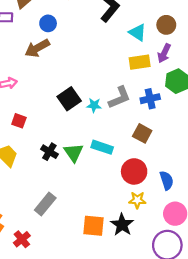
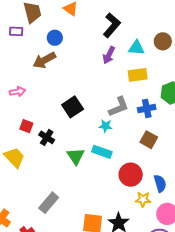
cyan triangle: (138, 32) -> (136, 48), turned -30
purple arrow: (164, 53) -> (109, 55), moved
cyan star: (94, 105) -> (106, 126), moved
brown square: (142, 133) -> (149, 140), moved
black cross: (49, 152) -> (47, 137), moved
yellow star: (137, 200) -> (143, 199), moved

